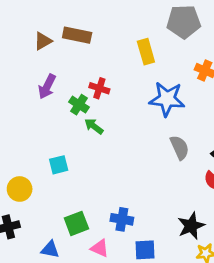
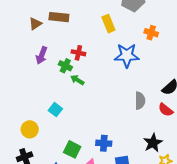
gray semicircle: (180, 148) -> (140, 101), moved, turned 30
cyan square: (59, 165) -> (55, 110), turned -32
green square: (76, 223) -> (72, 149), turned -36

